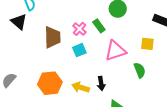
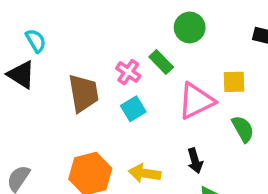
yellow square: (147, 44) -> (234, 82), moved
black arrow: (101, 83) -> (195, 161), moved

